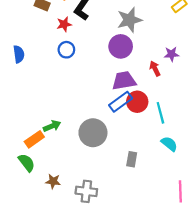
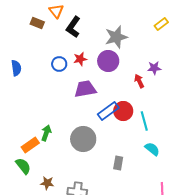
red star: (64, 24) -> (80, 59), moved
purple trapezoid: (124, 81) -> (85, 89), moved
green arrow: (52, 126) -> (46, 133), turned -49

